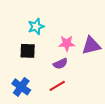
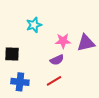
black square: (28, 51) -> (12, 54), moved
blue cross: (21, 87) -> (20, 82), turned -30

